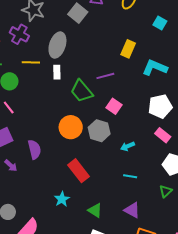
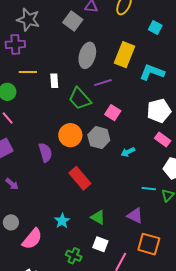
purple cross: (19, 34) -> (15, 44), turned -30
gray ellipse: (57, 45) -> (87, 55), moved
yellow rectangle: (128, 49) -> (125, 55), size x1.4
purple semicircle: (34, 149) -> (45, 152), moved
purple arrow: (11, 166) -> (12, 184), moved
cyan line: (130, 176) -> (149, 189), moved
cyan star: (62, 199) -> (62, 221), moved

